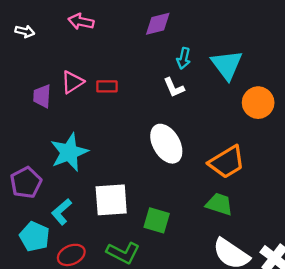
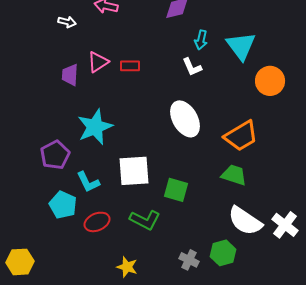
white arrow: (25, 31) -> (67, 22), moved
cyan L-shape: (62, 212) -> (88, 182), turned -75

